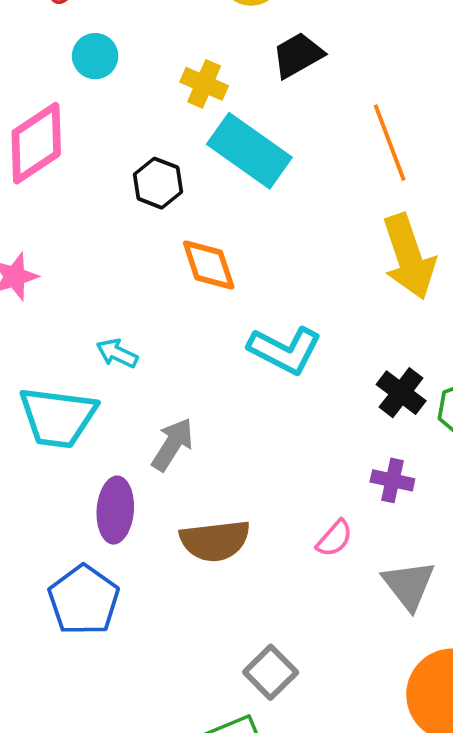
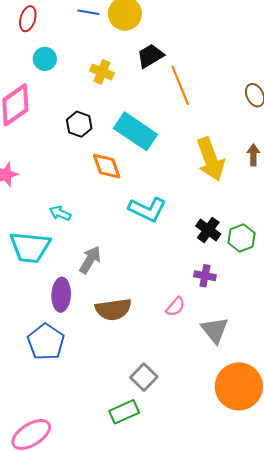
orange line: (390, 143) -> (180, 85), moved
cyan rectangle: (249, 151) -> (136, 131), moved

